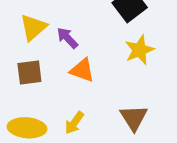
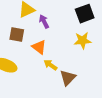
orange triangle: (82, 70) -> (39, 47), moved
yellow arrow: (74, 123) -> (51, 65), moved, turned 72

